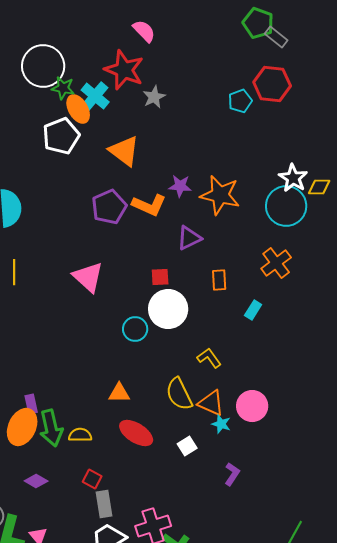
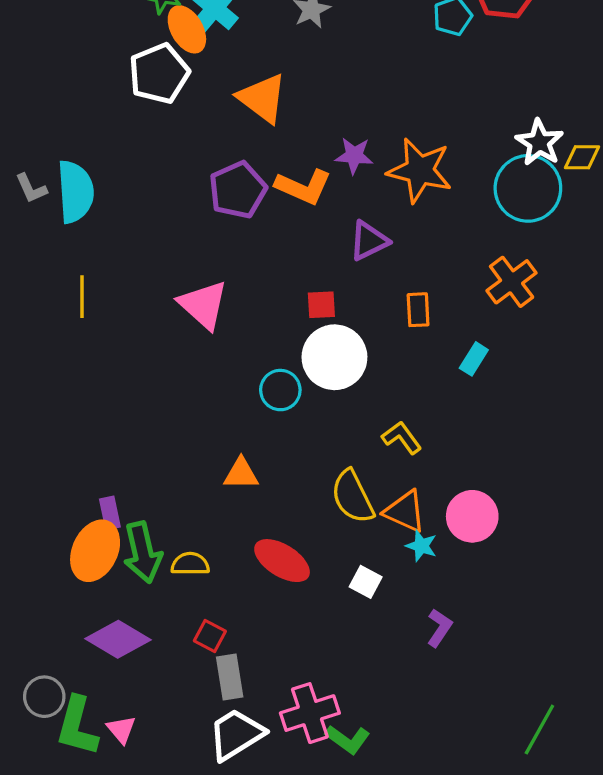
orange triangle: (119, 393) -> (241, 474), moved
white square: (187, 446) -> (366, 582), turned -30
purple diamond: (36, 481) -> (118, 639), size x1.6

